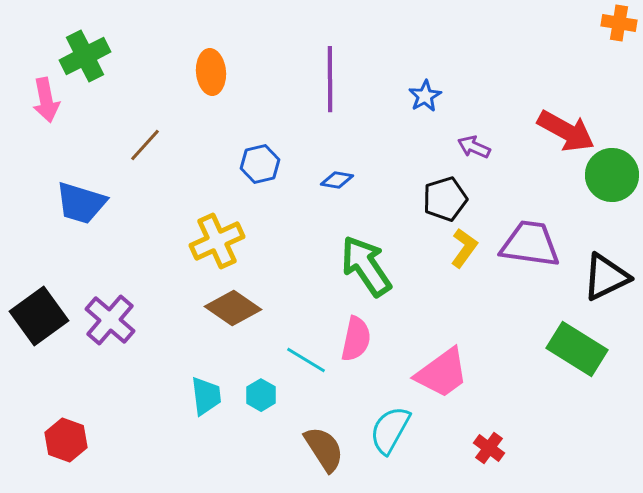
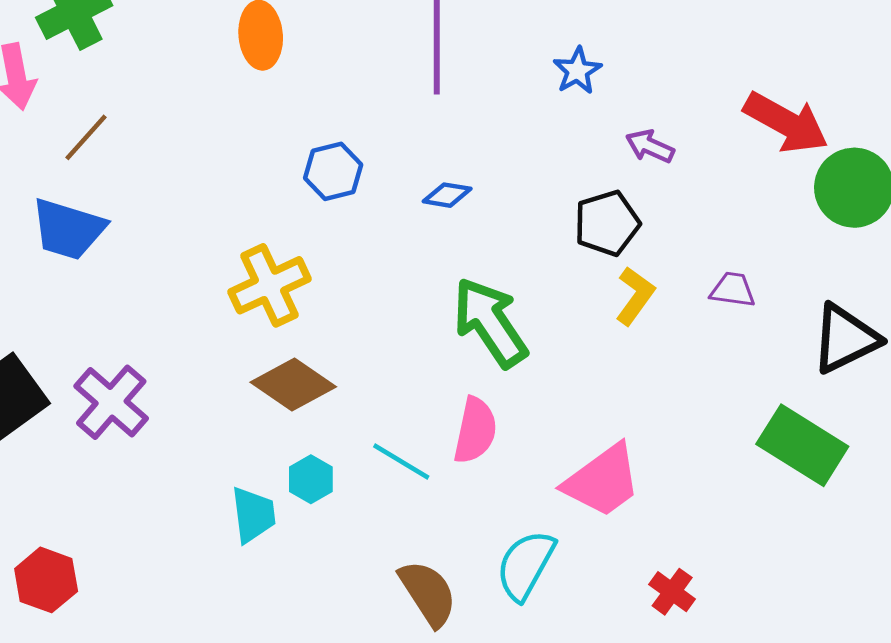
brown line: (145, 145) -> (86, 137), moved
purple trapezoid: (530, 244) -> (733, 290), size x0.5
cyan hexagon: (261, 395) -> (311, 479), moved

